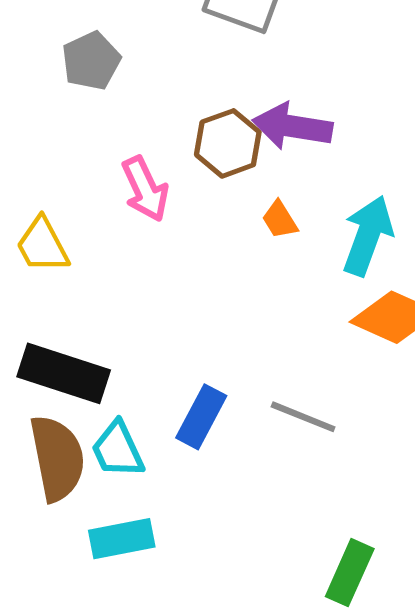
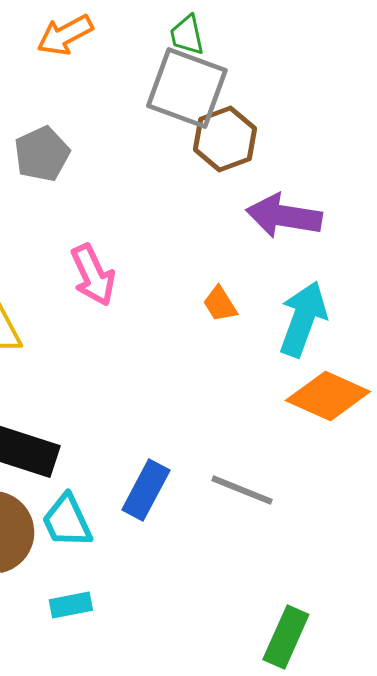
purple arrow: (292, 126) -> (284, 216), moved
brown hexagon: (228, 143) -> (225, 139), moved
cyan rectangle: (122, 539) -> (71, 605), size x0.7

